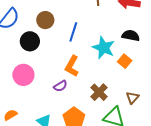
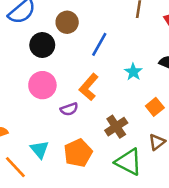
cyan star: (104, 48) -> (133, 72), size x0.6
orange square: (125, 61) -> (155, 107), moved
pink circle: (23, 75) -> (42, 85), moved

